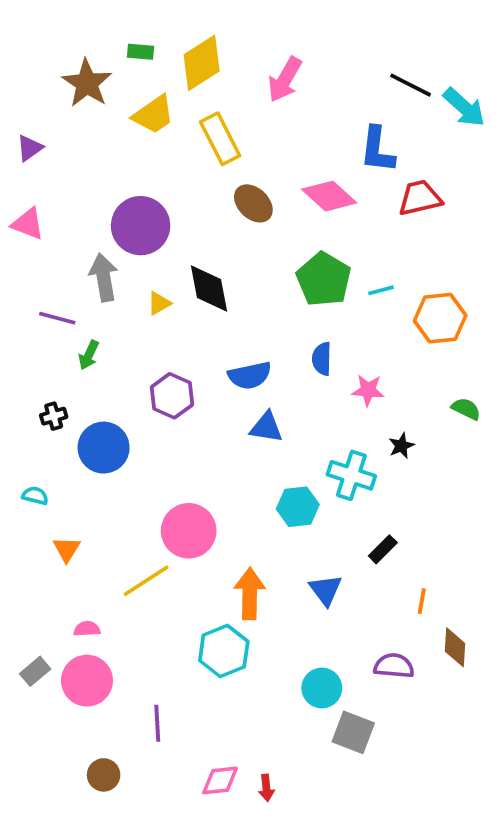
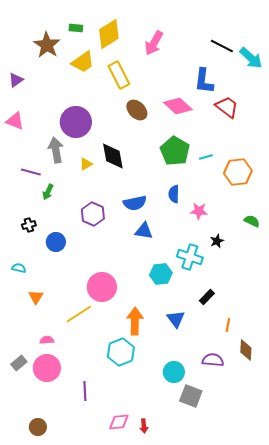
red trapezoid: (420, 198) -> (227, 107), turned 50
blue circle: (104, 448) -> (56, 242), size x0.7
brown circle: (104, 775) -> (38, 427), moved

